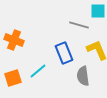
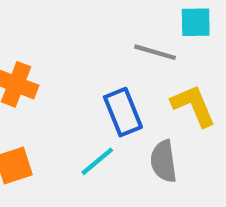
cyan line: (38, 71) -> (97, 161), moved

